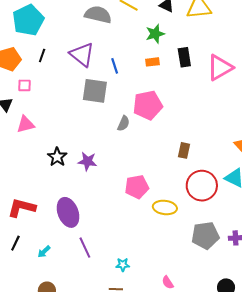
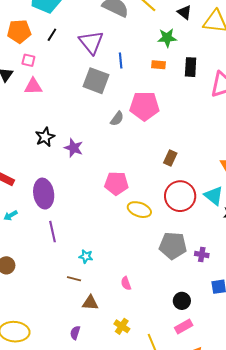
pink triangle: (25, 124) -> (33, 86), moved
cyan arrow: (44, 252) -> (11, 215), moved

